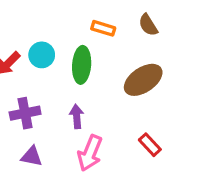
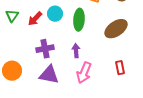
red rectangle: (150, 145) -> (120, 68), turned 32
purple triangle: (32, 156) -> (49, 75), size x1.5

